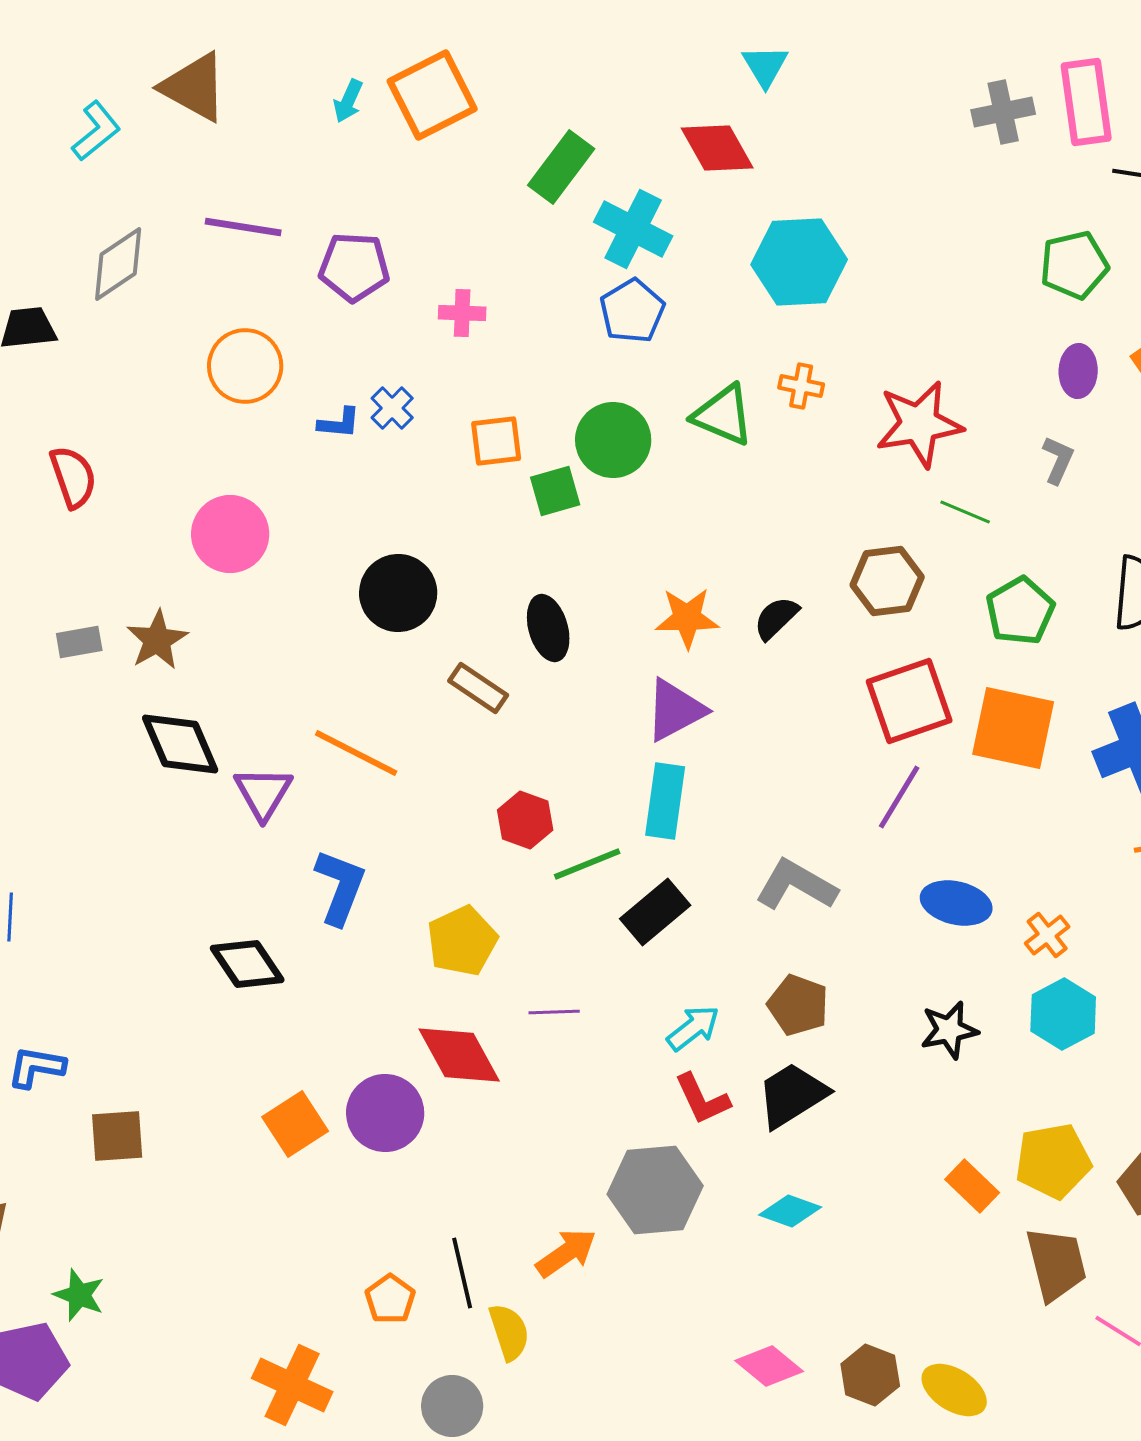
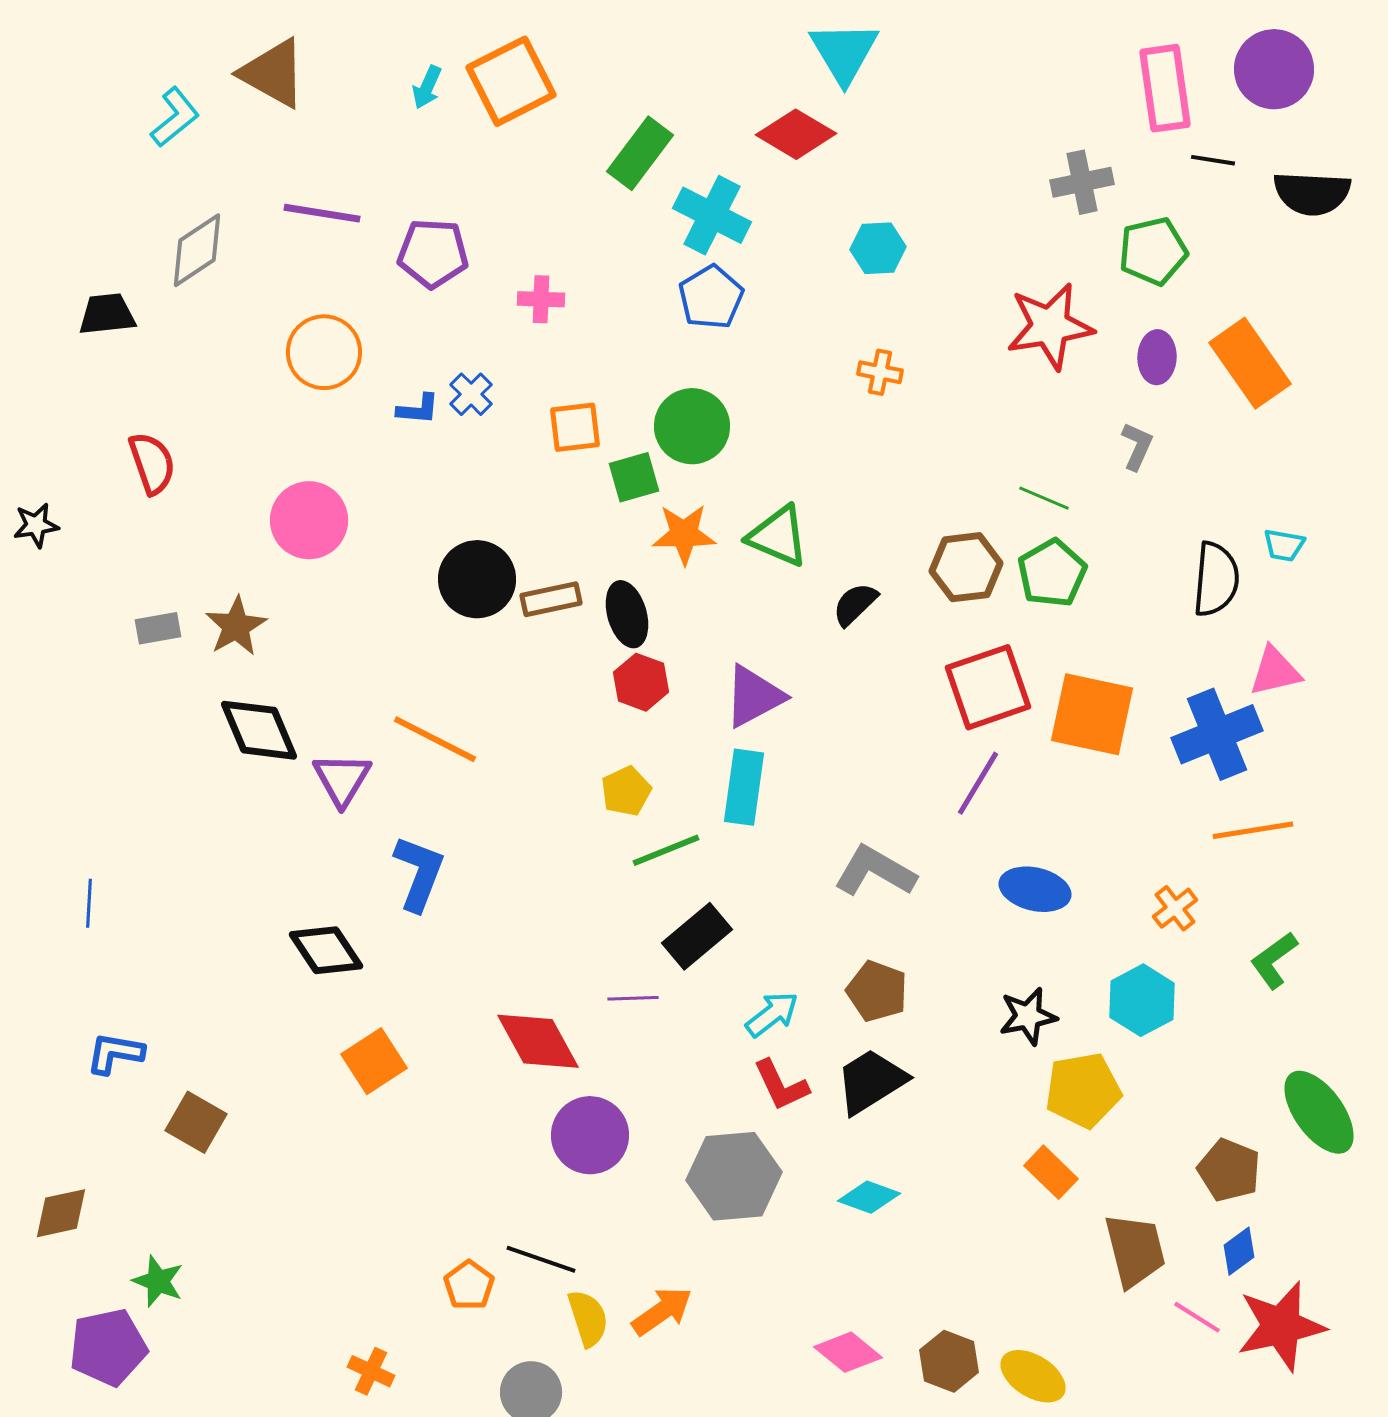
cyan triangle: (765, 66) -> (844, 52), size x1.5
gray cross: (1003, 112) -> (1082, 182), moved
red diamond: (717, 148) -> (796, 134), turned -30
cyan hexagon: (799, 262) -> (878, 248), size x0.6
green triangle: (723, 415) -> (778, 536), moved
red star: (919, 424) -> (1050, 326), moved
green pentagon: (1020, 611) -> (1052, 573), moved
orange star: (687, 618) -> (684, 534), moved
brown rectangle: (478, 688) -> (551, 599), moved, turned -46
red hexagon: (525, 820) -> (641, 682), moved
black rectangle: (655, 912) -> (697, 936), moved
orange cross: (1047, 935) -> (1175, 908), moved
yellow pentagon: (462, 941) -> (626, 791), moved, size x0.7
purple circle: (385, 1113) -> (590, 1135), moved
orange square: (295, 1124) -> (374, 1061), moved
brown square: (117, 1136) -> (196, 1122), turned 34
yellow pentagon: (1053, 1161) -> (1083, 1090), moved
orange arrow: (566, 1253) -> (662, 1311), moved
black line: (462, 1273) -> (541, 1259), turned -58
orange cross: (292, 1385) -> (371, 1371), size x0.6

